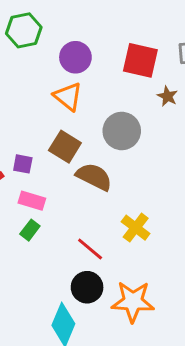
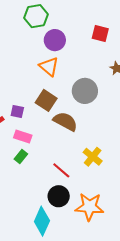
green hexagon: (24, 30) -> (36, 16), moved
red square: (140, 60) -> (100, 34), moved, size x0.7

